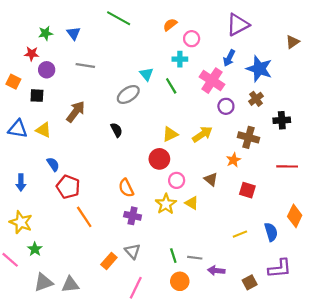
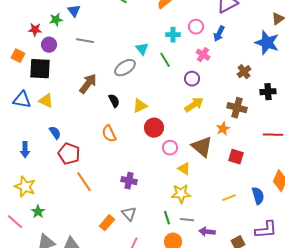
green star: (46, 33) -> (56, 20), moved
pink circle: (192, 39) -> (196, 27), moved
blue star: (259, 69) -> (267, 43), moved
pink cross: (212, 81) -> (203, 55), size x0.6
black square: (37, 96) -> (40, 69), size x1.6
purple circle: (226, 106) -> (192, 79), moved
brown arrow: (76, 112) -> (88, 84), moved
yellow triangle: (170, 134) -> (140, 106), moved
brown triangle: (211, 179) -> (202, 147), size x1.6
orange semicircle: (126, 188) -> (109, 134), moved
yellow star: (166, 204) -> (181, 194), moved, turned 30

